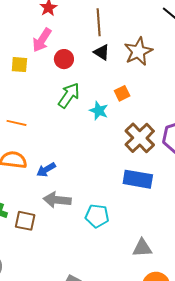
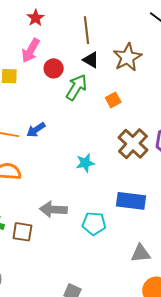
green arrow: (69, 95) -> (76, 87), moved
cyan star: (99, 111) -> (85, 163), moved, turned -30
blue arrow: (46, 170) -> (36, 130), moved
blue rectangle: (138, 179) -> (131, 201), moved

